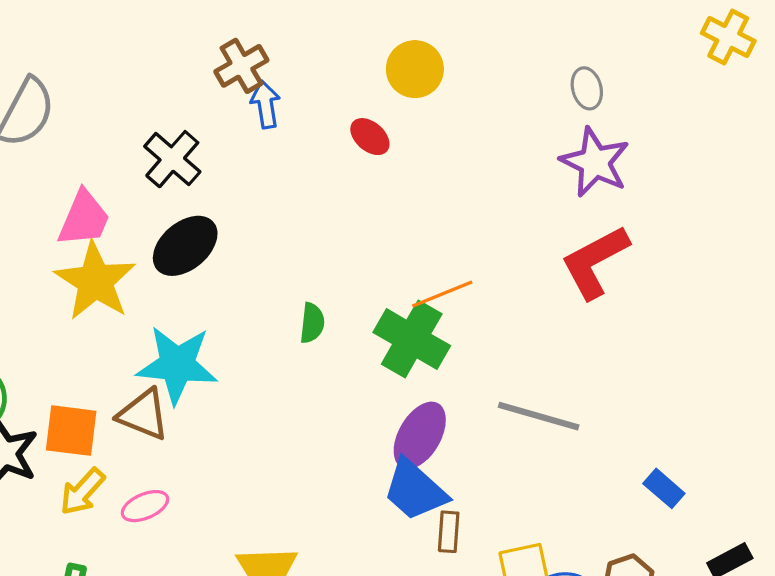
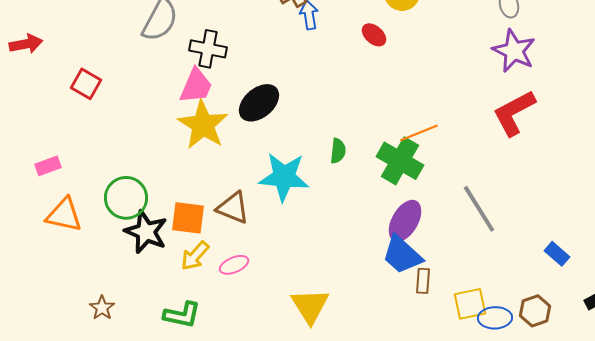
black cross: (172, 159) -> (208, 49), moved, turned -30
cyan star: (177, 365) -> (284, 177), moved
gray line: (539, 416) -> (479, 209), turned 42

